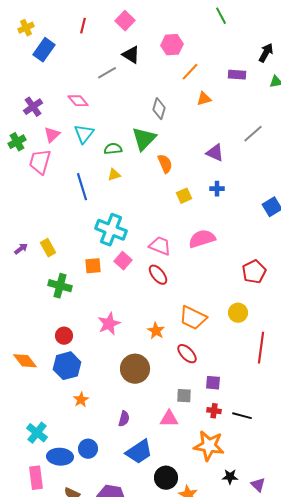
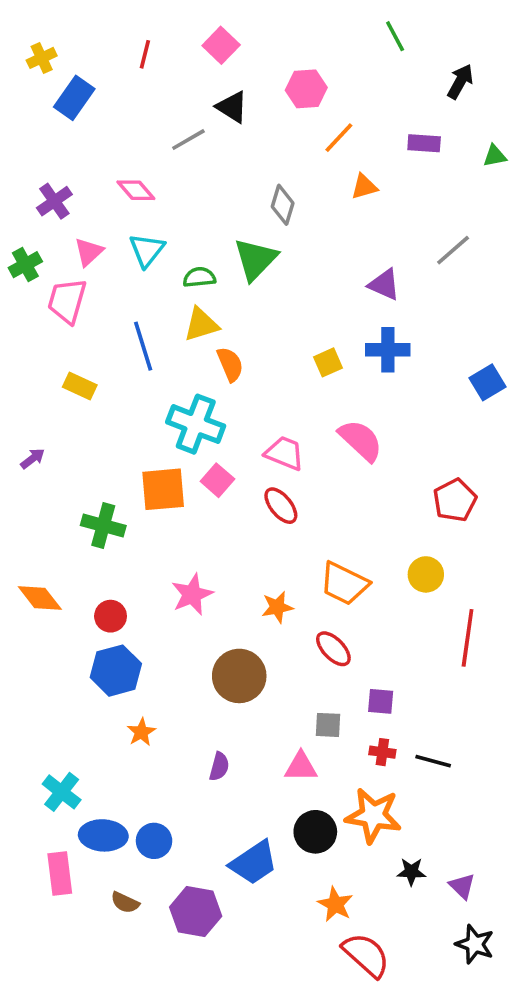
black arrow: (266, 53) -> (460, 82), moved
orange semicircle: (165, 164) -> (230, 364), moved
yellow triangle: (114, 175) -> (201, 324), size x1.5
blue cross: (217, 189) -> (388, 350), size x1.6
pink semicircle: (202, 239) -> (361, 440), turned 60
yellow rectangle: (48, 248) -> (80, 386), moved, turned -36
orange square: (93, 266) -> (163, 489), size x1.5
orange star: (156, 331) -> (277, 607), turned 30
orange diamond: (25, 361) -> (40, 598), moved
blue circle: (88, 449) -> (154, 841), moved
blue trapezoid: (139, 452) -> (254, 863), moved
black circle: (166, 478) -> (315, 832), moved

